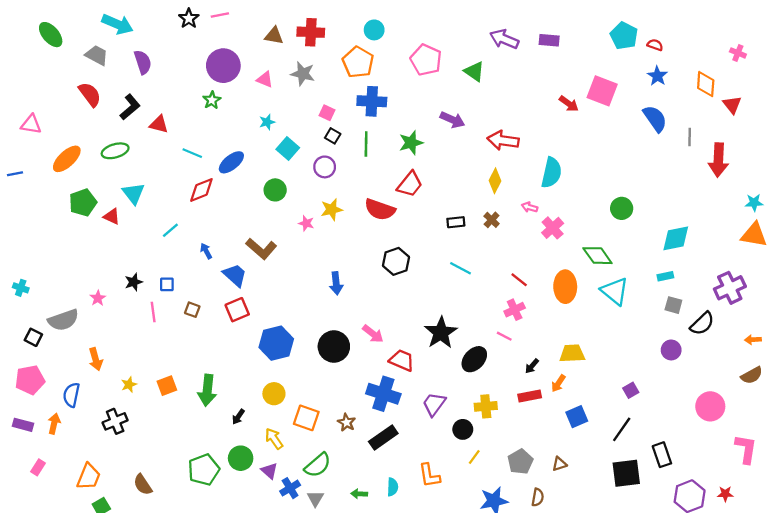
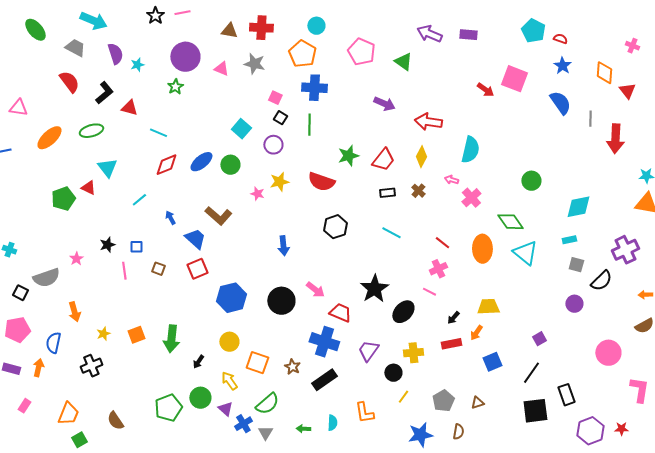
cyan star: (267, 122) -> (137, 65), moved
green star: (411, 143) -> (348, 156), moved
blue ellipse: (231, 162) -> (201, 162), moved
red trapezoid: (410, 184) -> (383, 160), moved
green pentagon: (83, 203) -> (63, 199), moved

